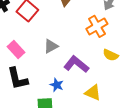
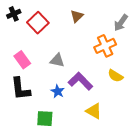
gray triangle: (51, 46) -> (57, 60), turned 35
blue star: (57, 85) -> (58, 91), moved

